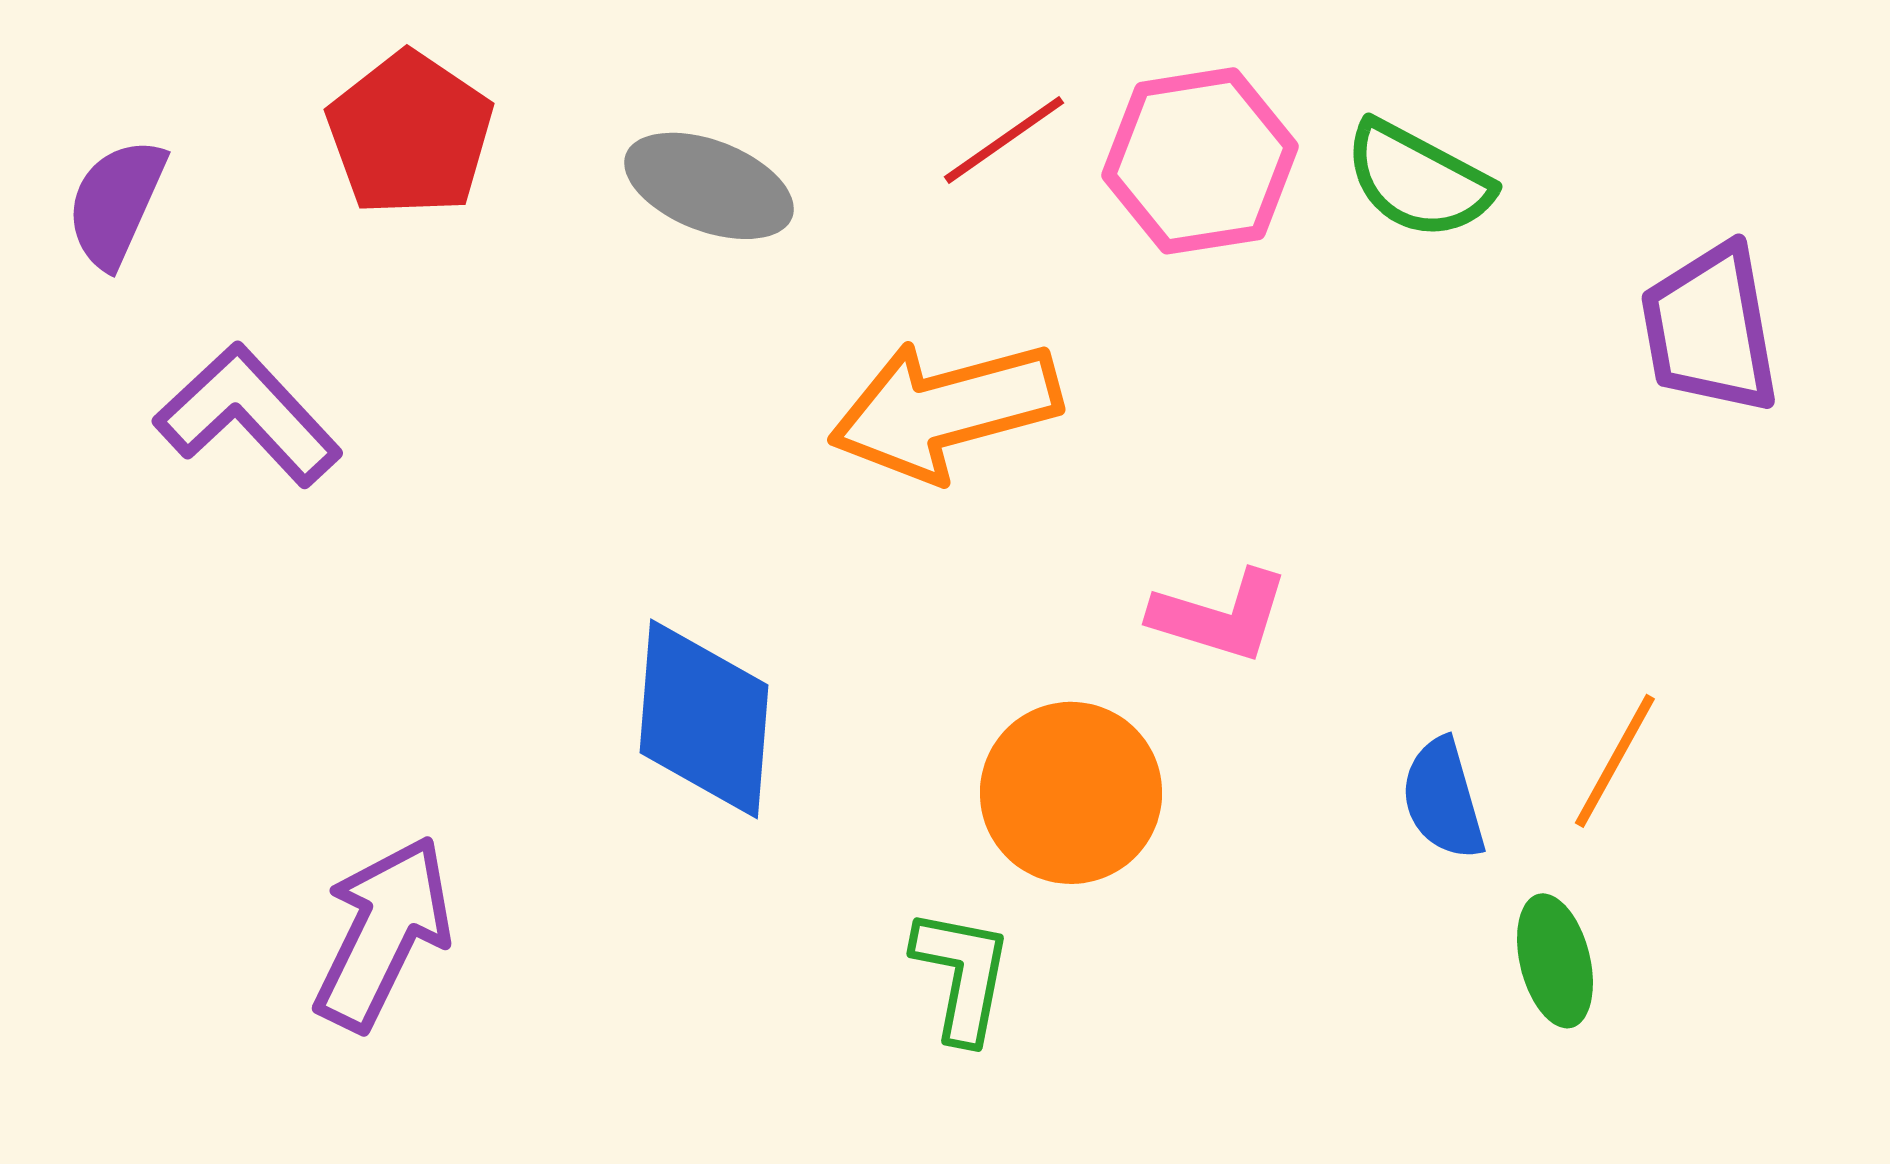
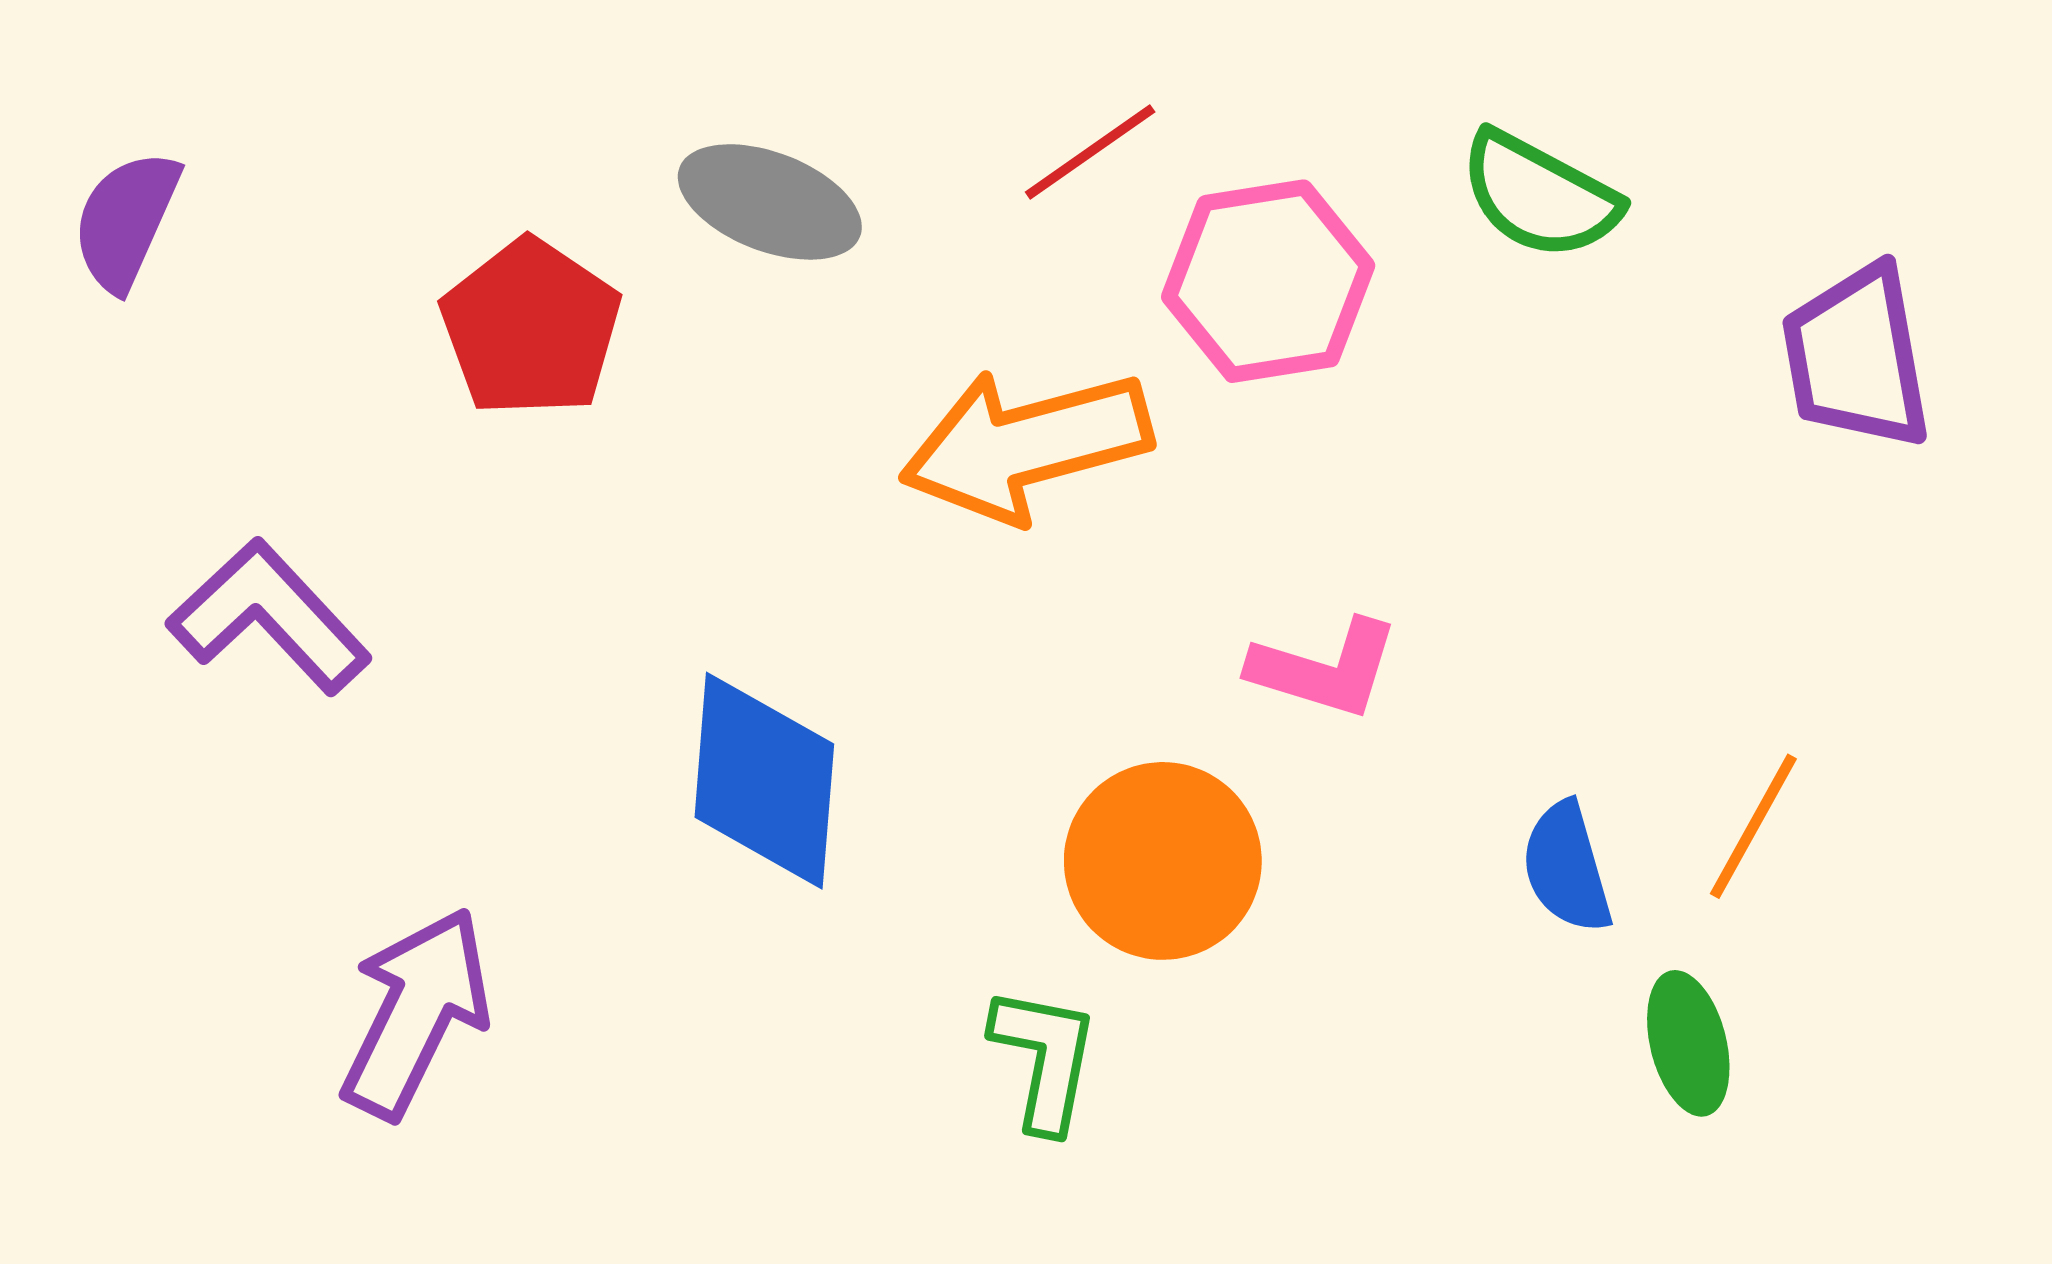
red pentagon: (410, 134) -> (531, 328), moved
pink hexagon: (1200, 161) -> (1268, 281), moved
purple L-shape: (248, 415) -> (269, 617), moved

